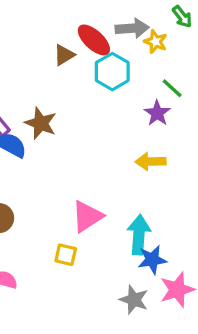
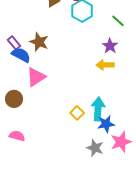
purple star: (157, 113) -> (110, 46), moved
pink triangle: (87, 216) -> (36, 77), moved
yellow square: (66, 255) -> (77, 113), moved, turned 32

